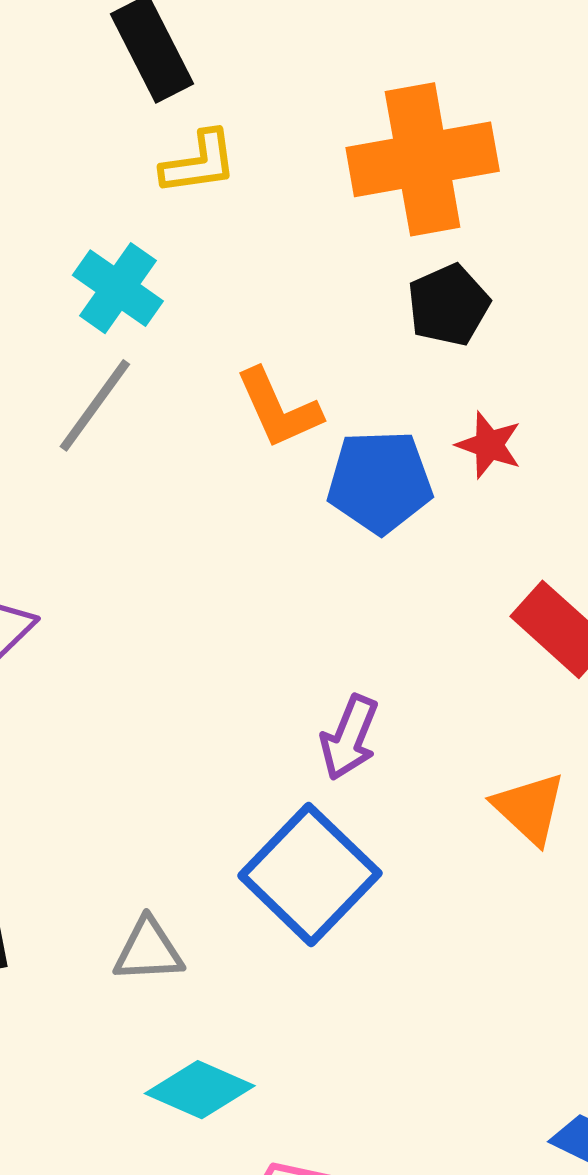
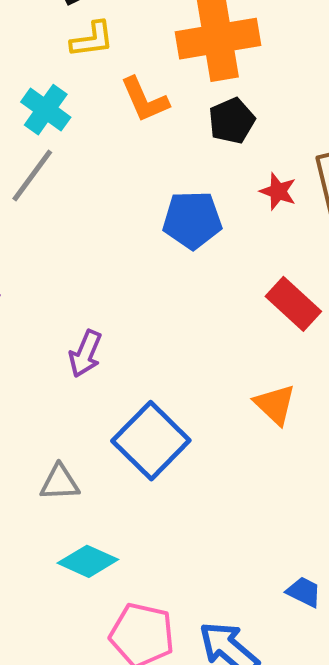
orange L-shape: (279, 409) -> (145, 100), moved
red star: (489, 445) -> (278, 191), moved
purple arrow: (349, 737) -> (85, 354), moved

